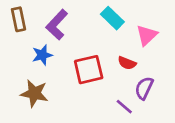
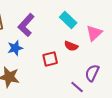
red semicircle: (127, 63) -> (71, 46), moved
red square: (89, 70) -> (50, 59), size x0.7

